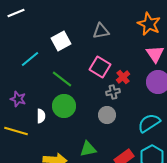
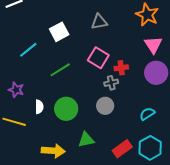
red cross: (123, 77) -> (121, 68), turned 32
green line: (62, 79) -> (60, 70), turned -70
green circle: (64, 106) -> (66, 109), moved
cyan semicircle: (149, 123) -> (147, 114), size x0.7

